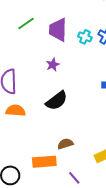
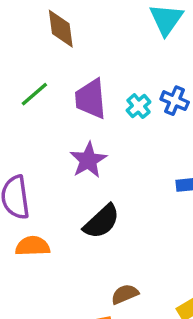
cyan cross: (85, 37) -> (138, 106), turned 32
purple star: (53, 65) -> (88, 160), size x1.5

